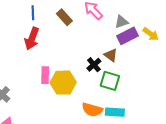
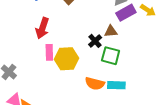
red arrow: (32, 39) -> (42, 28), moved
brown triangle: (111, 55) -> (111, 31), turned -40

